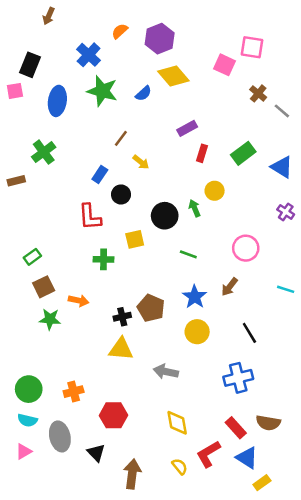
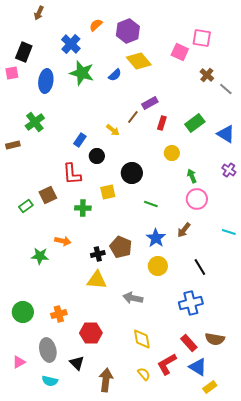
brown line: (121, 138) -> (133, 117), moved
green arrow: (195, 208) -> (192, 176), moved
brown square: (44, 287) -> (48, 195), moved
cyan semicircle: (27, 420) -> (50, 381), moved

